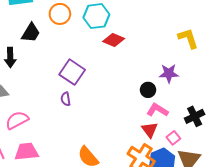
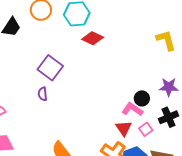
purple star: (169, 73) -> (169, 87), moved
black circle: (148, 90) -> (142, 98), moved
pink square: (173, 138) -> (146, 129), moved

